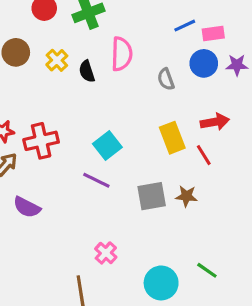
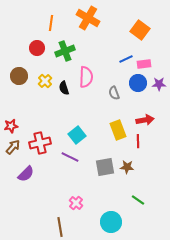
red cross: (41, 141) -> (40, 143), moved
red line: (204, 155) -> (138, 141), turned 32
purple semicircle: (27, 207) -> (26, 174), turned -72
green line: (207, 270) -> (138, 200), moved

